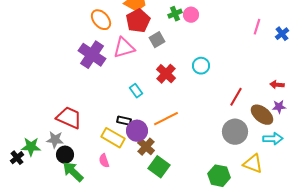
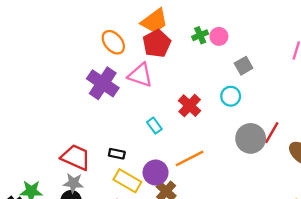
gray square: (157, 40) -> (244, 66), moved
pink triangle: (124, 48) -> (140, 75), turned 35
black rectangle: (124, 121) -> (117, 154), moved
gray circle: (235, 132) -> (251, 138), moved
gray star: (55, 140) -> (73, 183), moved

